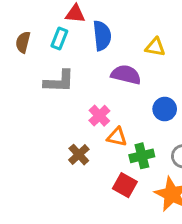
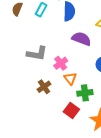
gray L-shape: (59, 81) -> (37, 54), moved
orange triangle: (117, 137) -> (70, 78), turned 32

